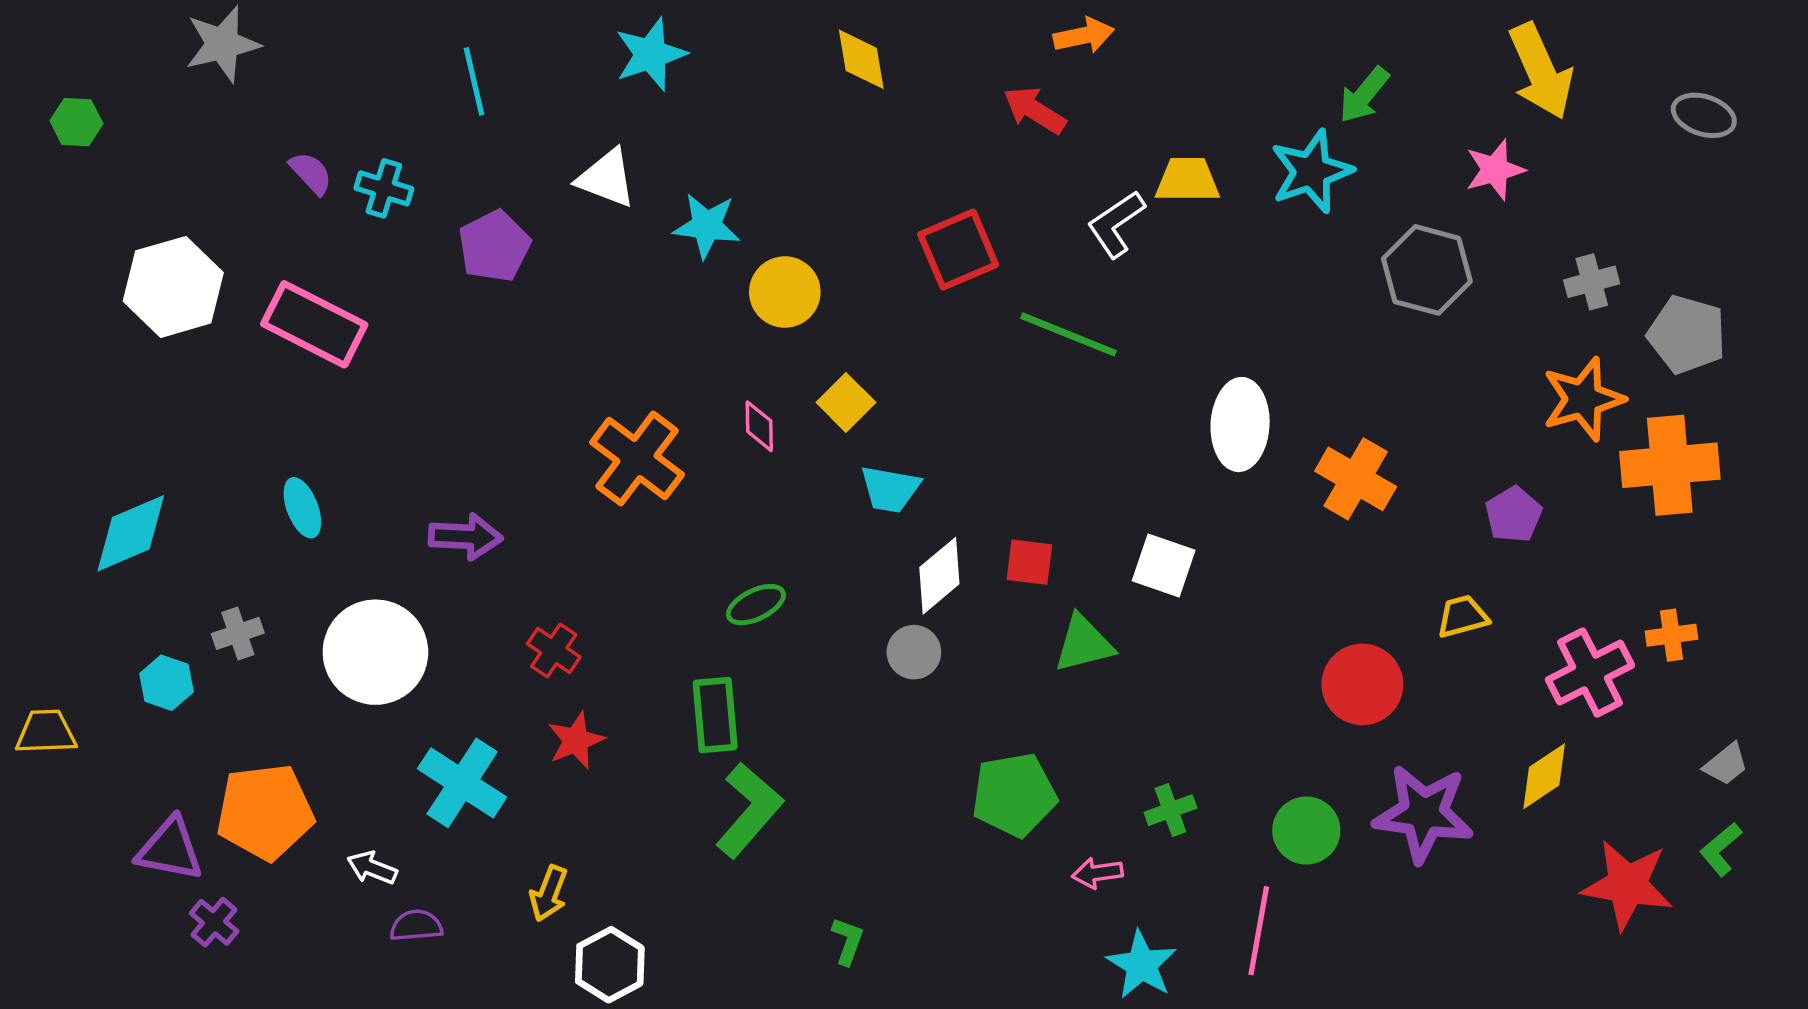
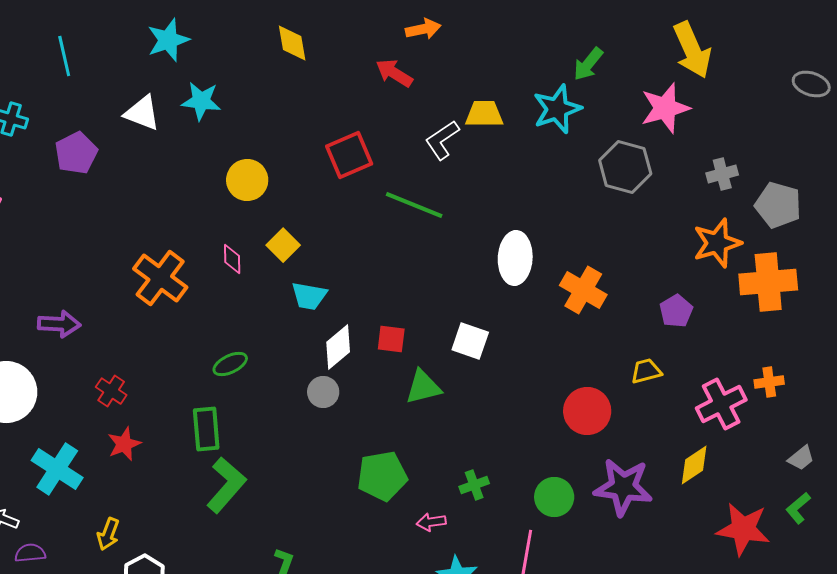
gray ellipse: (1704, 115) -> (811, 84), moved
pink star: (1495, 170) -> (665, 108), size x1.4
cyan star: (707, 226) -> (201, 101), moved

